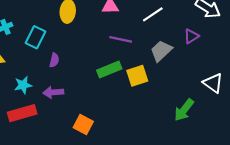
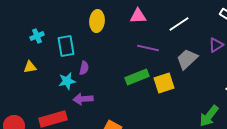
cyan rectangle: (36, 37) -> (66, 46), turned -35
cyan star: (23, 85) -> (67, 81), moved

